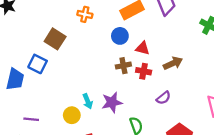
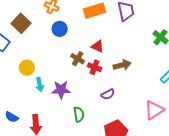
blue circle: (120, 36) -> (60, 29), moved
brown cross: (123, 66) -> (78, 59), turned 32
yellow circle: (72, 115) -> (27, 68), moved

